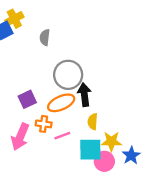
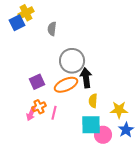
orange cross: (44, 124) -> (39, 107), moved, turned -32
pink line: (62, 136) -> (54, 113), moved, turned -56
pink arrow: (20, 137) -> (31, 114), size x0.6
yellow star: (111, 141) -> (119, 110), moved

